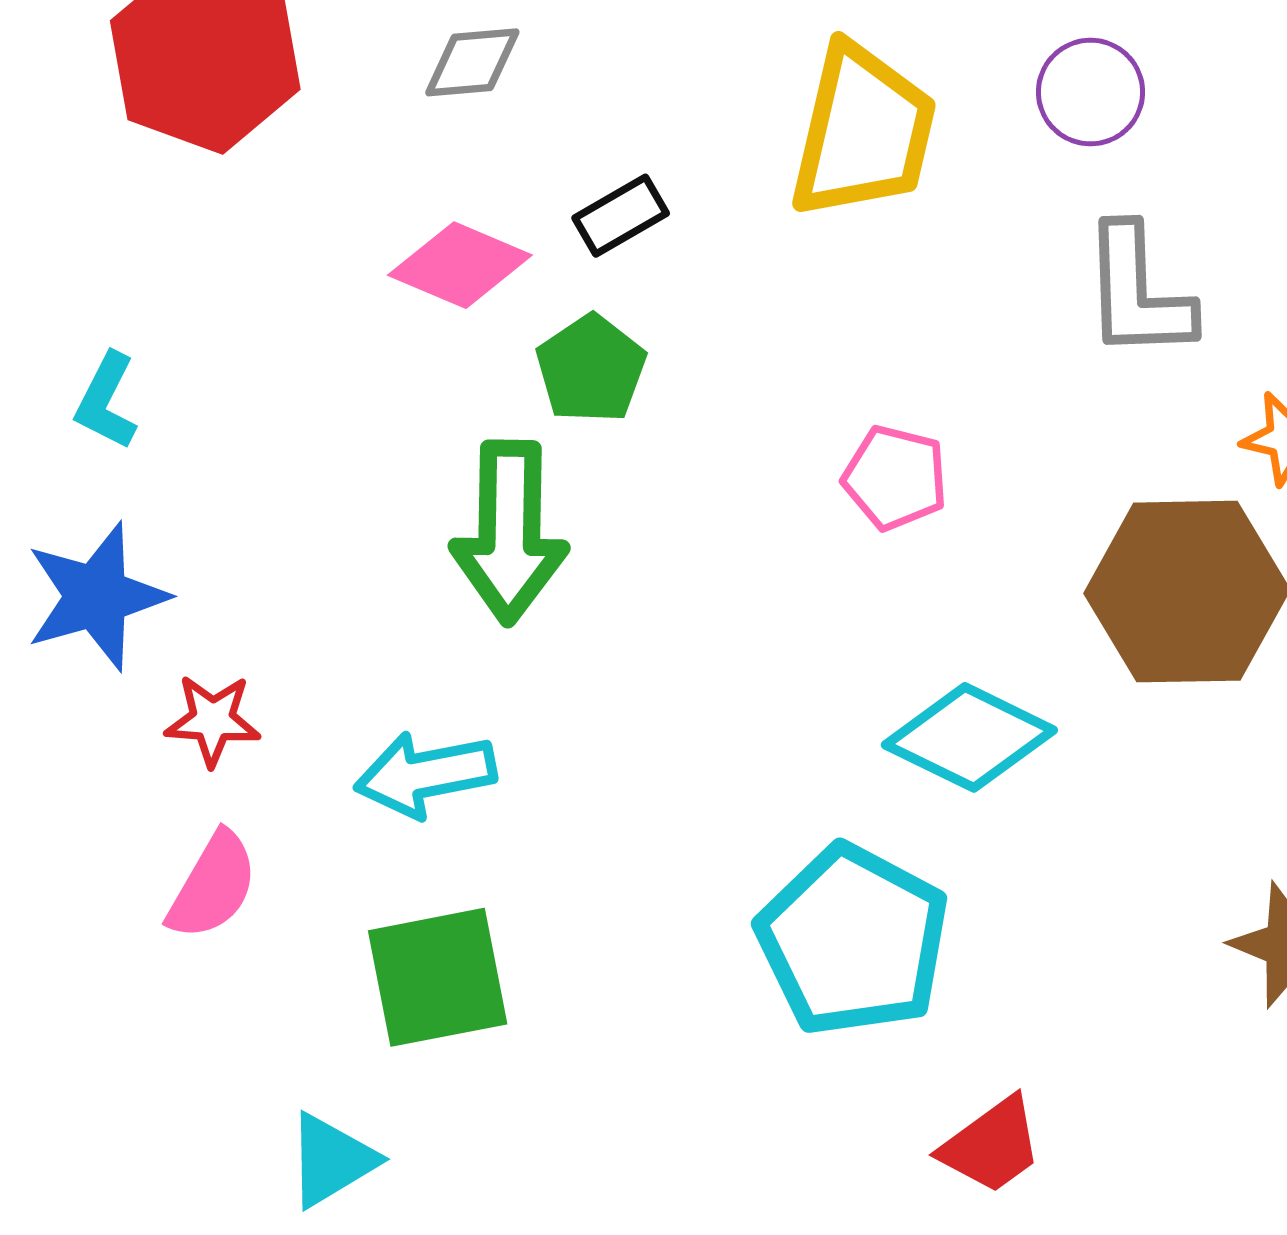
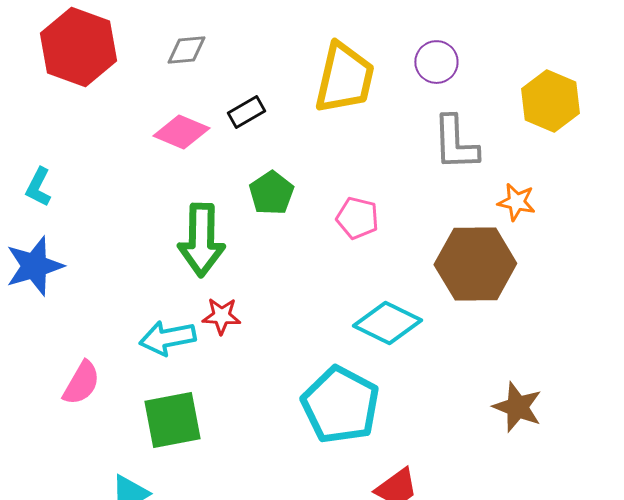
green pentagon: (591, 369) -> (271, 193), moved
red star: (213, 720) -> (221, 316), moved

